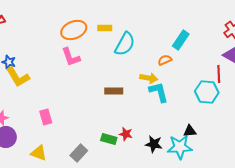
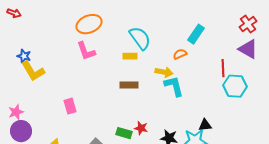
yellow rectangle: (105, 28) -> (130, 56), moved
cyan semicircle: (125, 44) -> (140, 38), turned -65
red line: (219, 74) -> (223, 68), moved
cyan hexagon: (207, 92) -> (235, 86), moved
pink rectangle: (46, 117) -> (70, 106), moved

